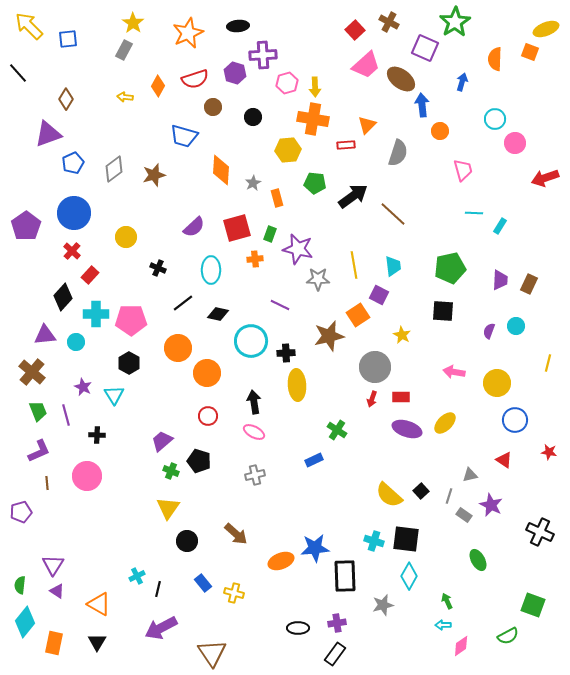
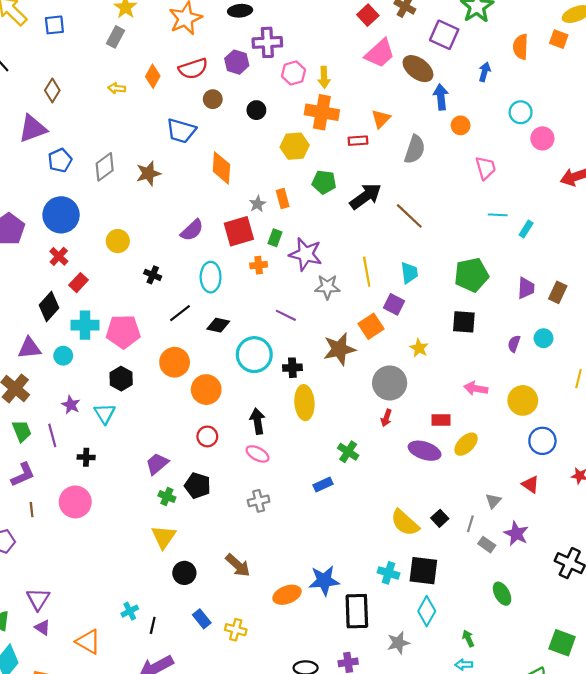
gray star: (253, 183) -> (258, 204), moved
red rectangle: (401, 397) -> (441, 420), moved
gray triangle: (470, 475) -> (493, 501), turned -35

